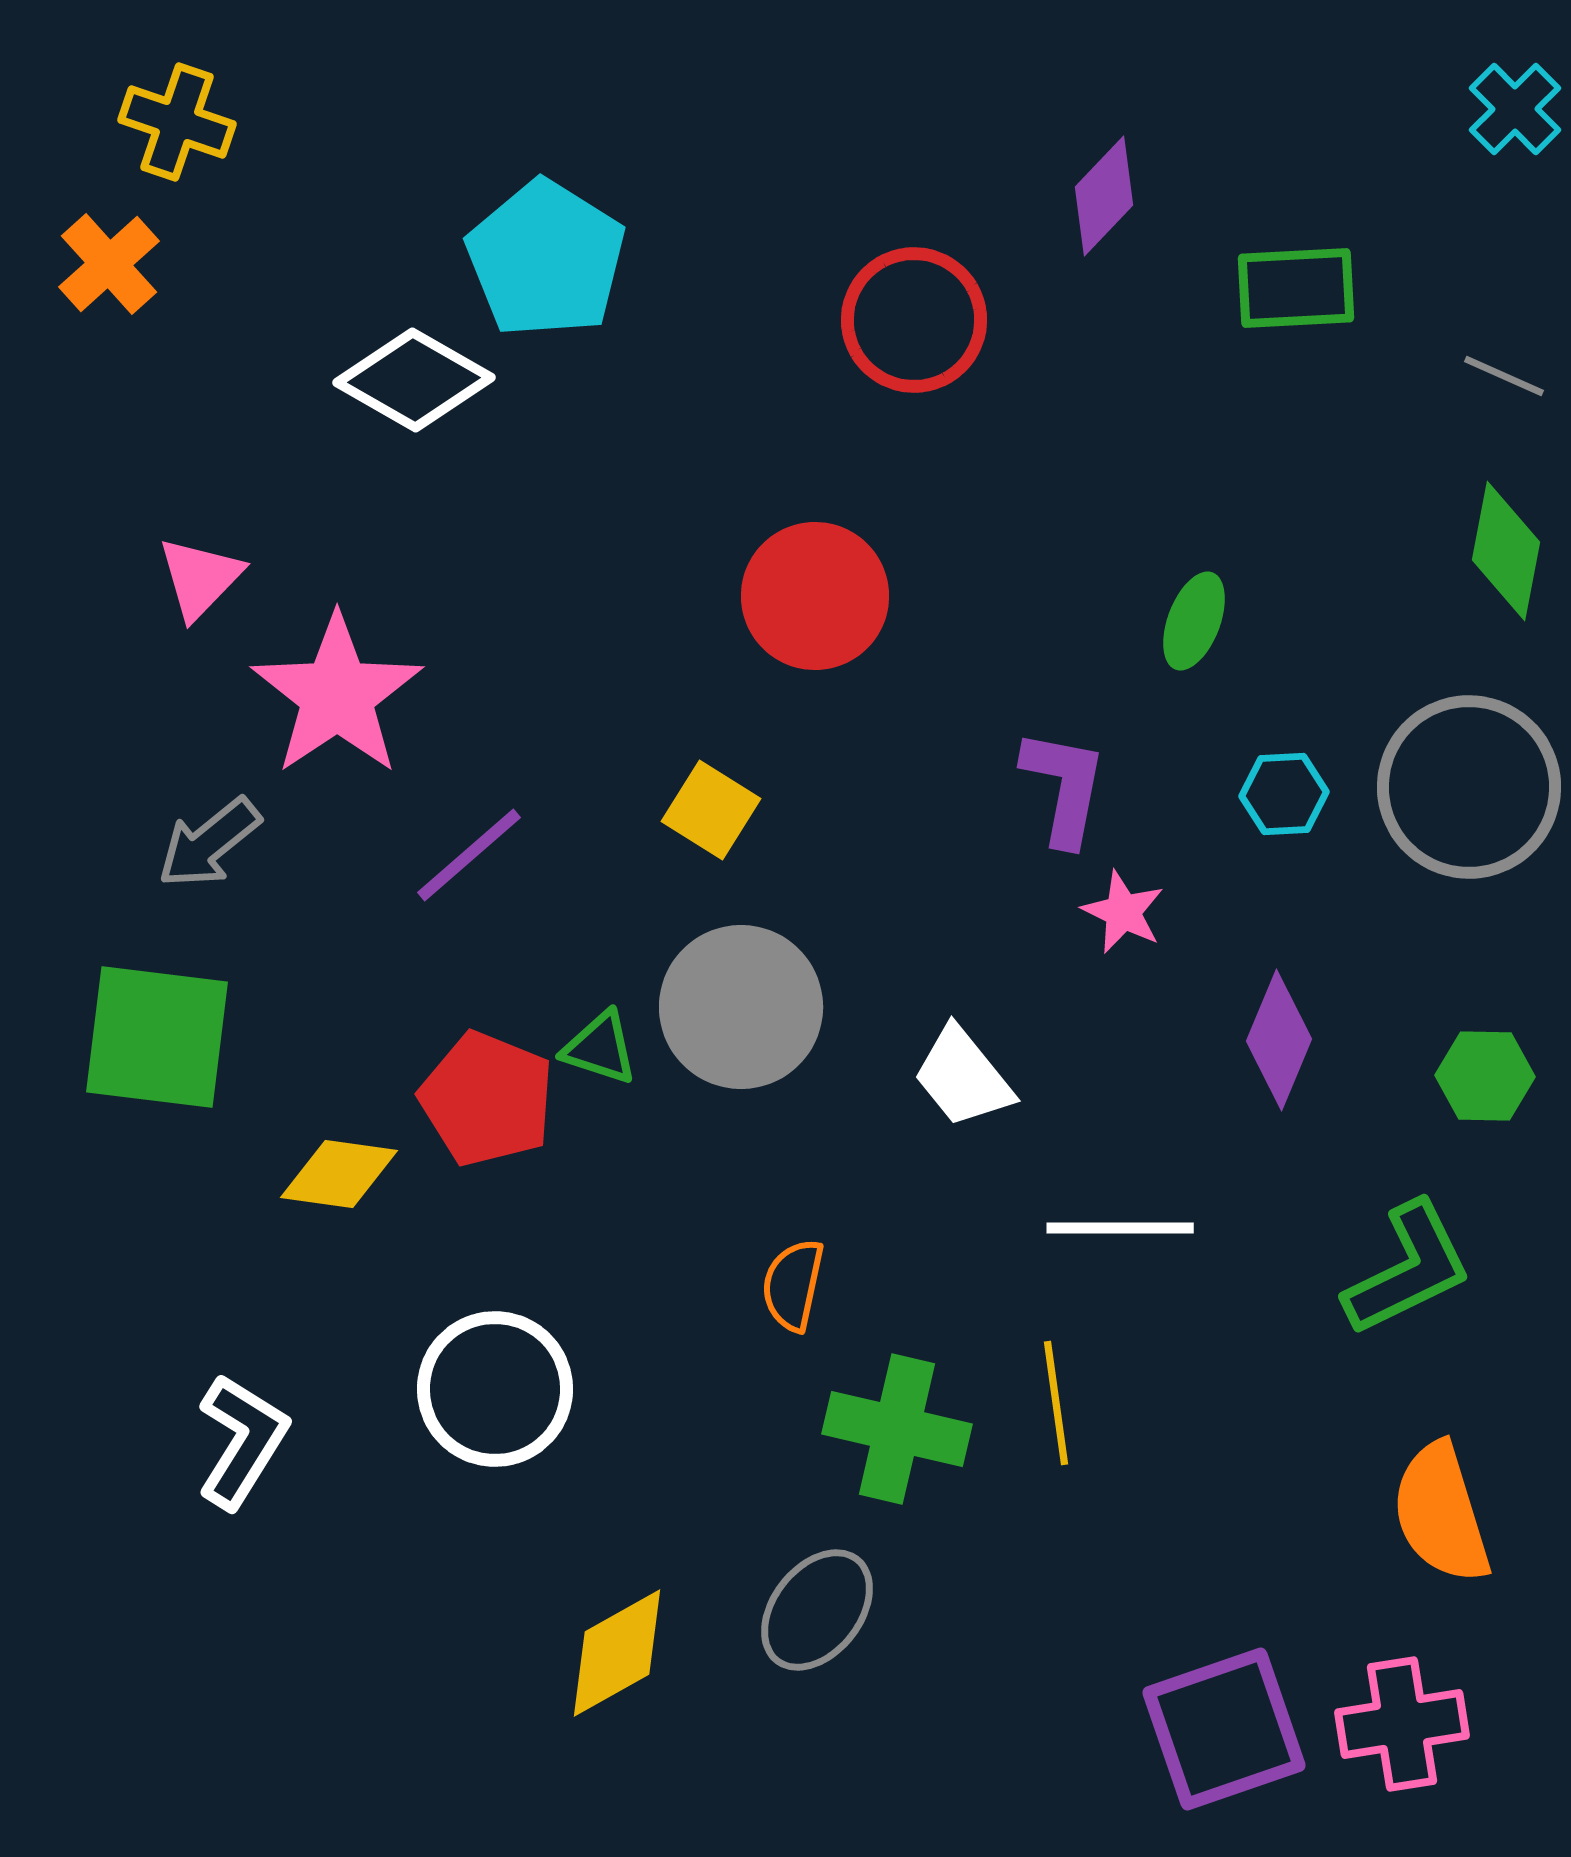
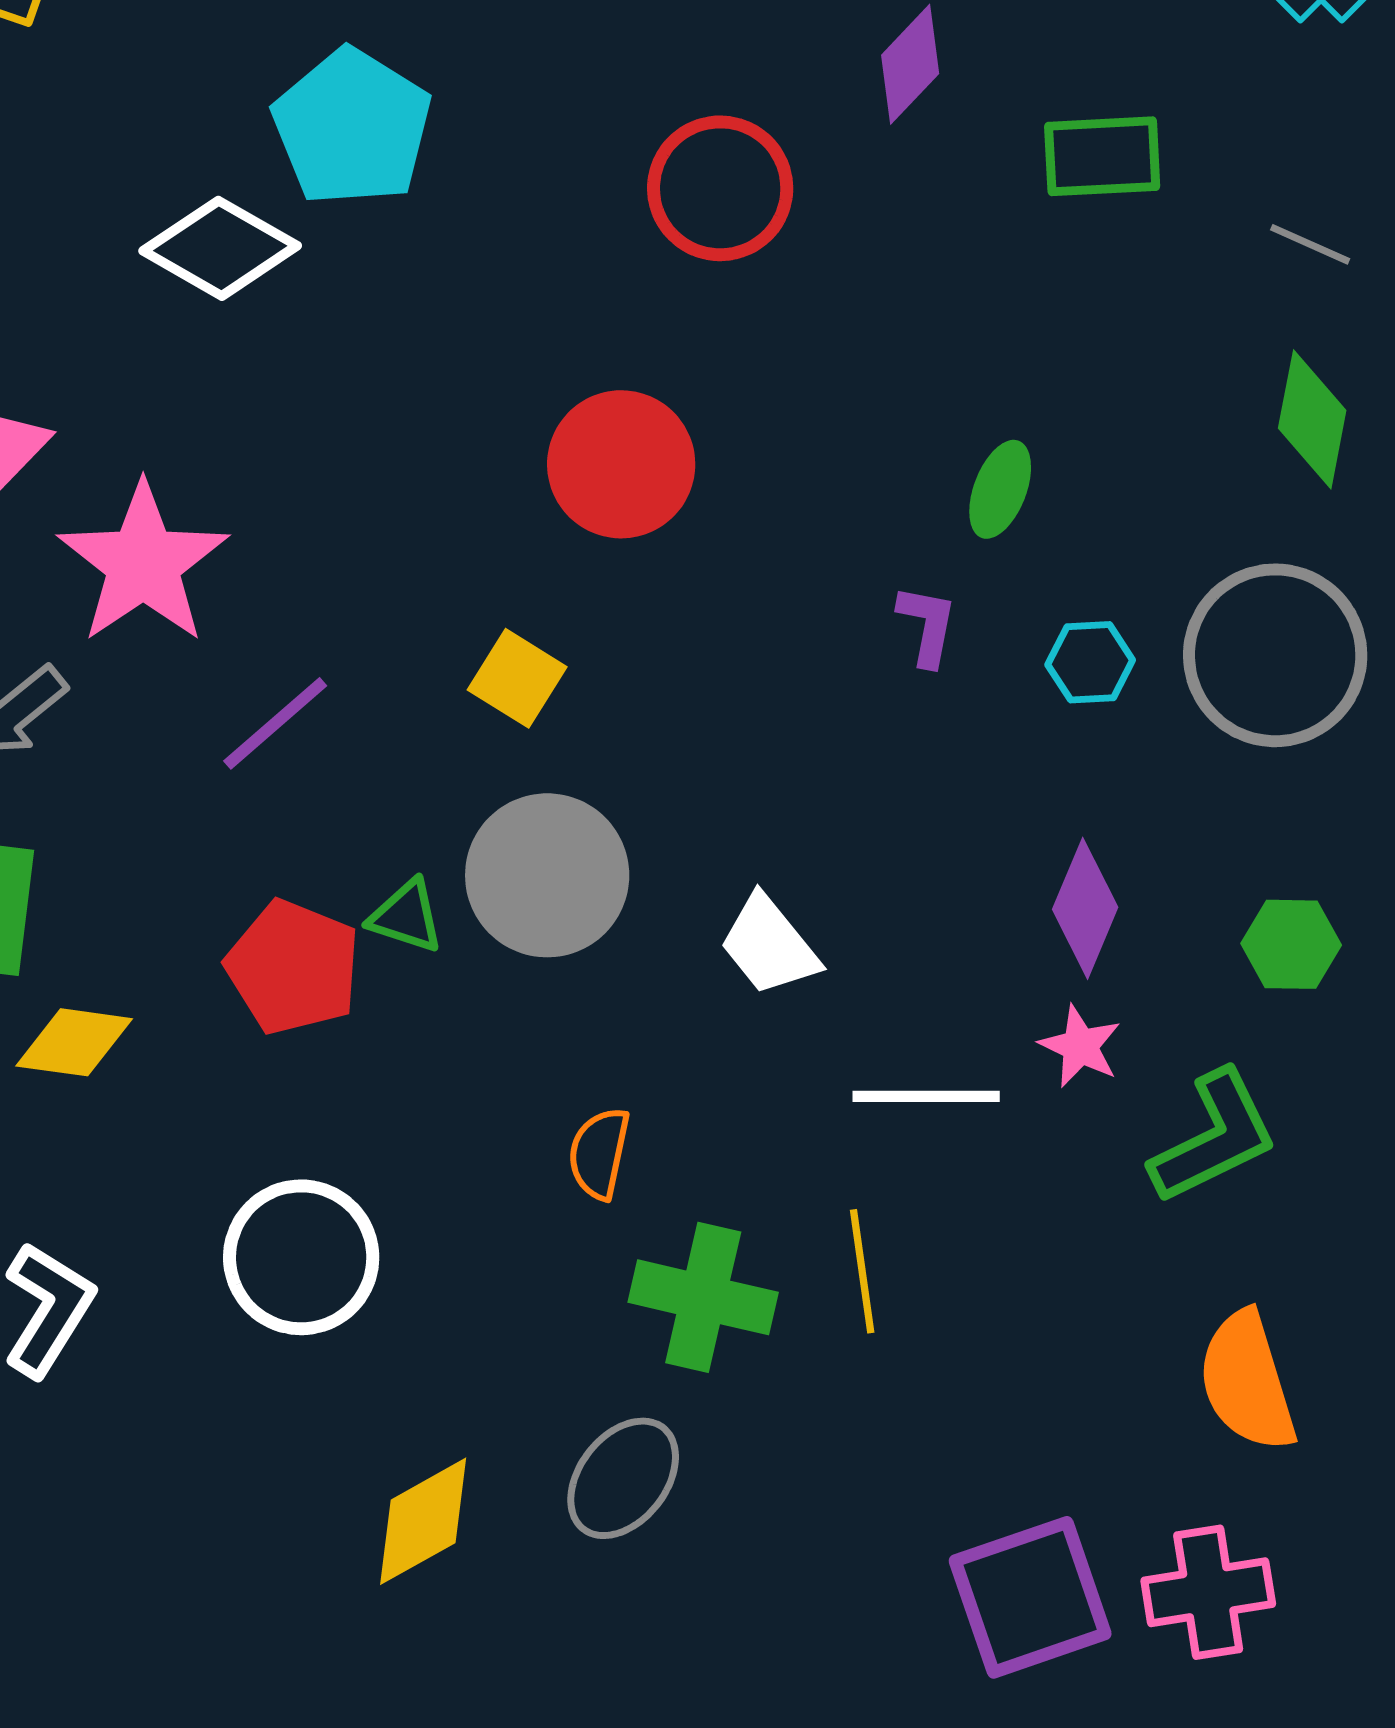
purple L-shape: (1064, 787) -> (927, 625), moved, size x0.7
pink star: (1123, 912) -> (1080, 1046), moved
yellow diamond: (339, 1174) -> (74, 1042), moved

